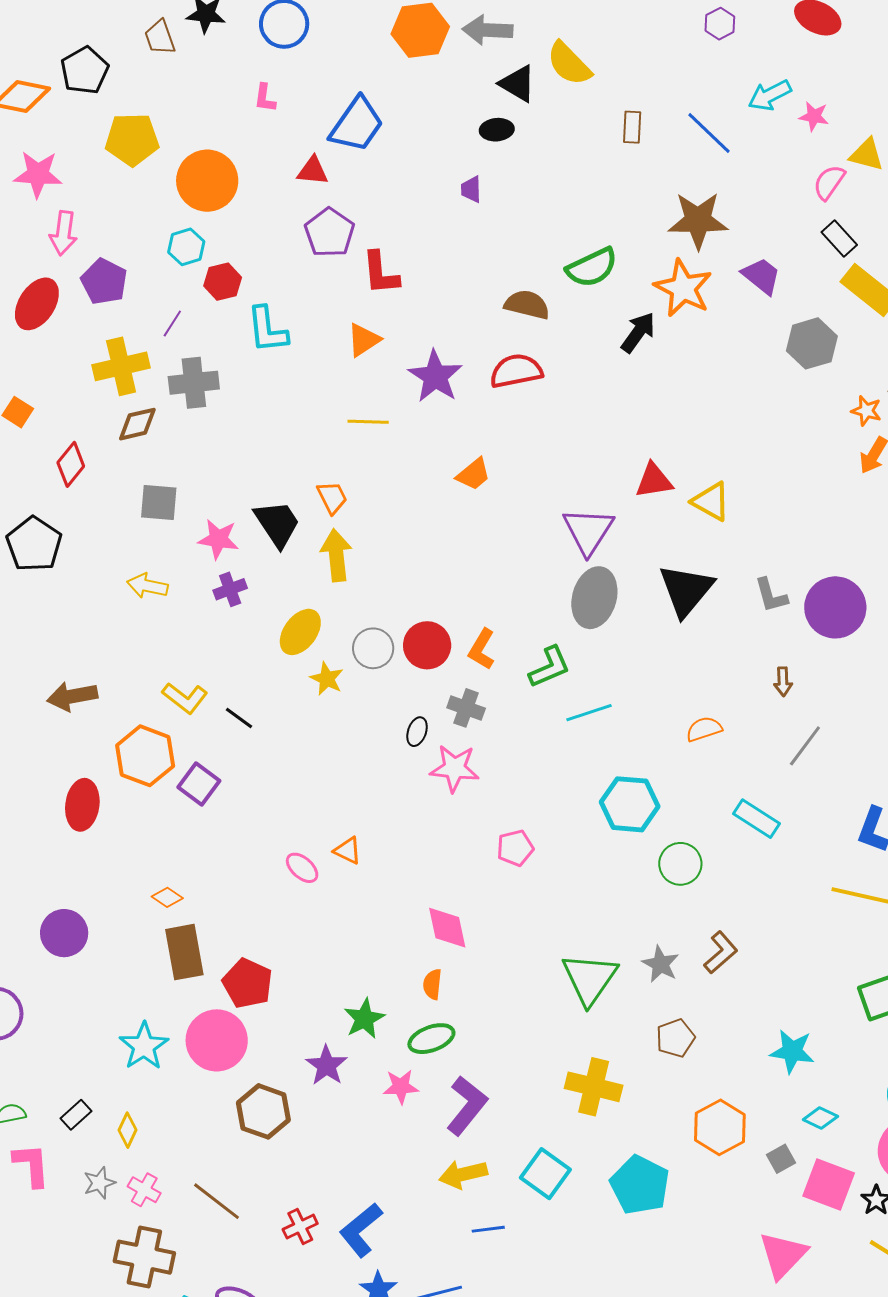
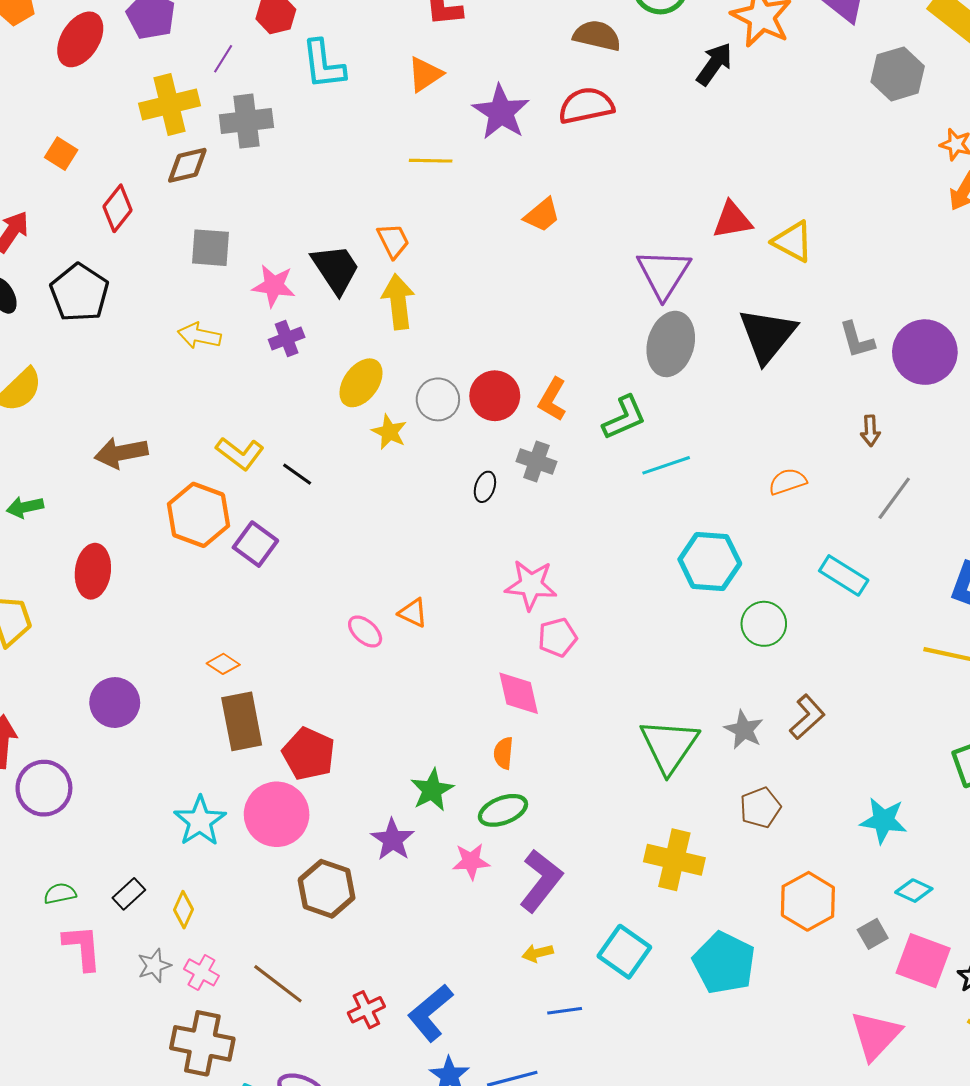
pink star: (455, 768) -> (531, 585), moved
red ellipse: (82, 805) -> (93, 571), moved
pink pentagon: (515, 848) -> (557, 637), moved
yellow arrow: (463, 1174) -> (538, 953), size x0.6

